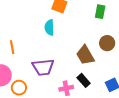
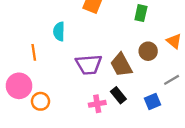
cyan semicircle: (49, 27) -> (59, 32), moved
purple trapezoid: (43, 67) -> (89, 65), moved

